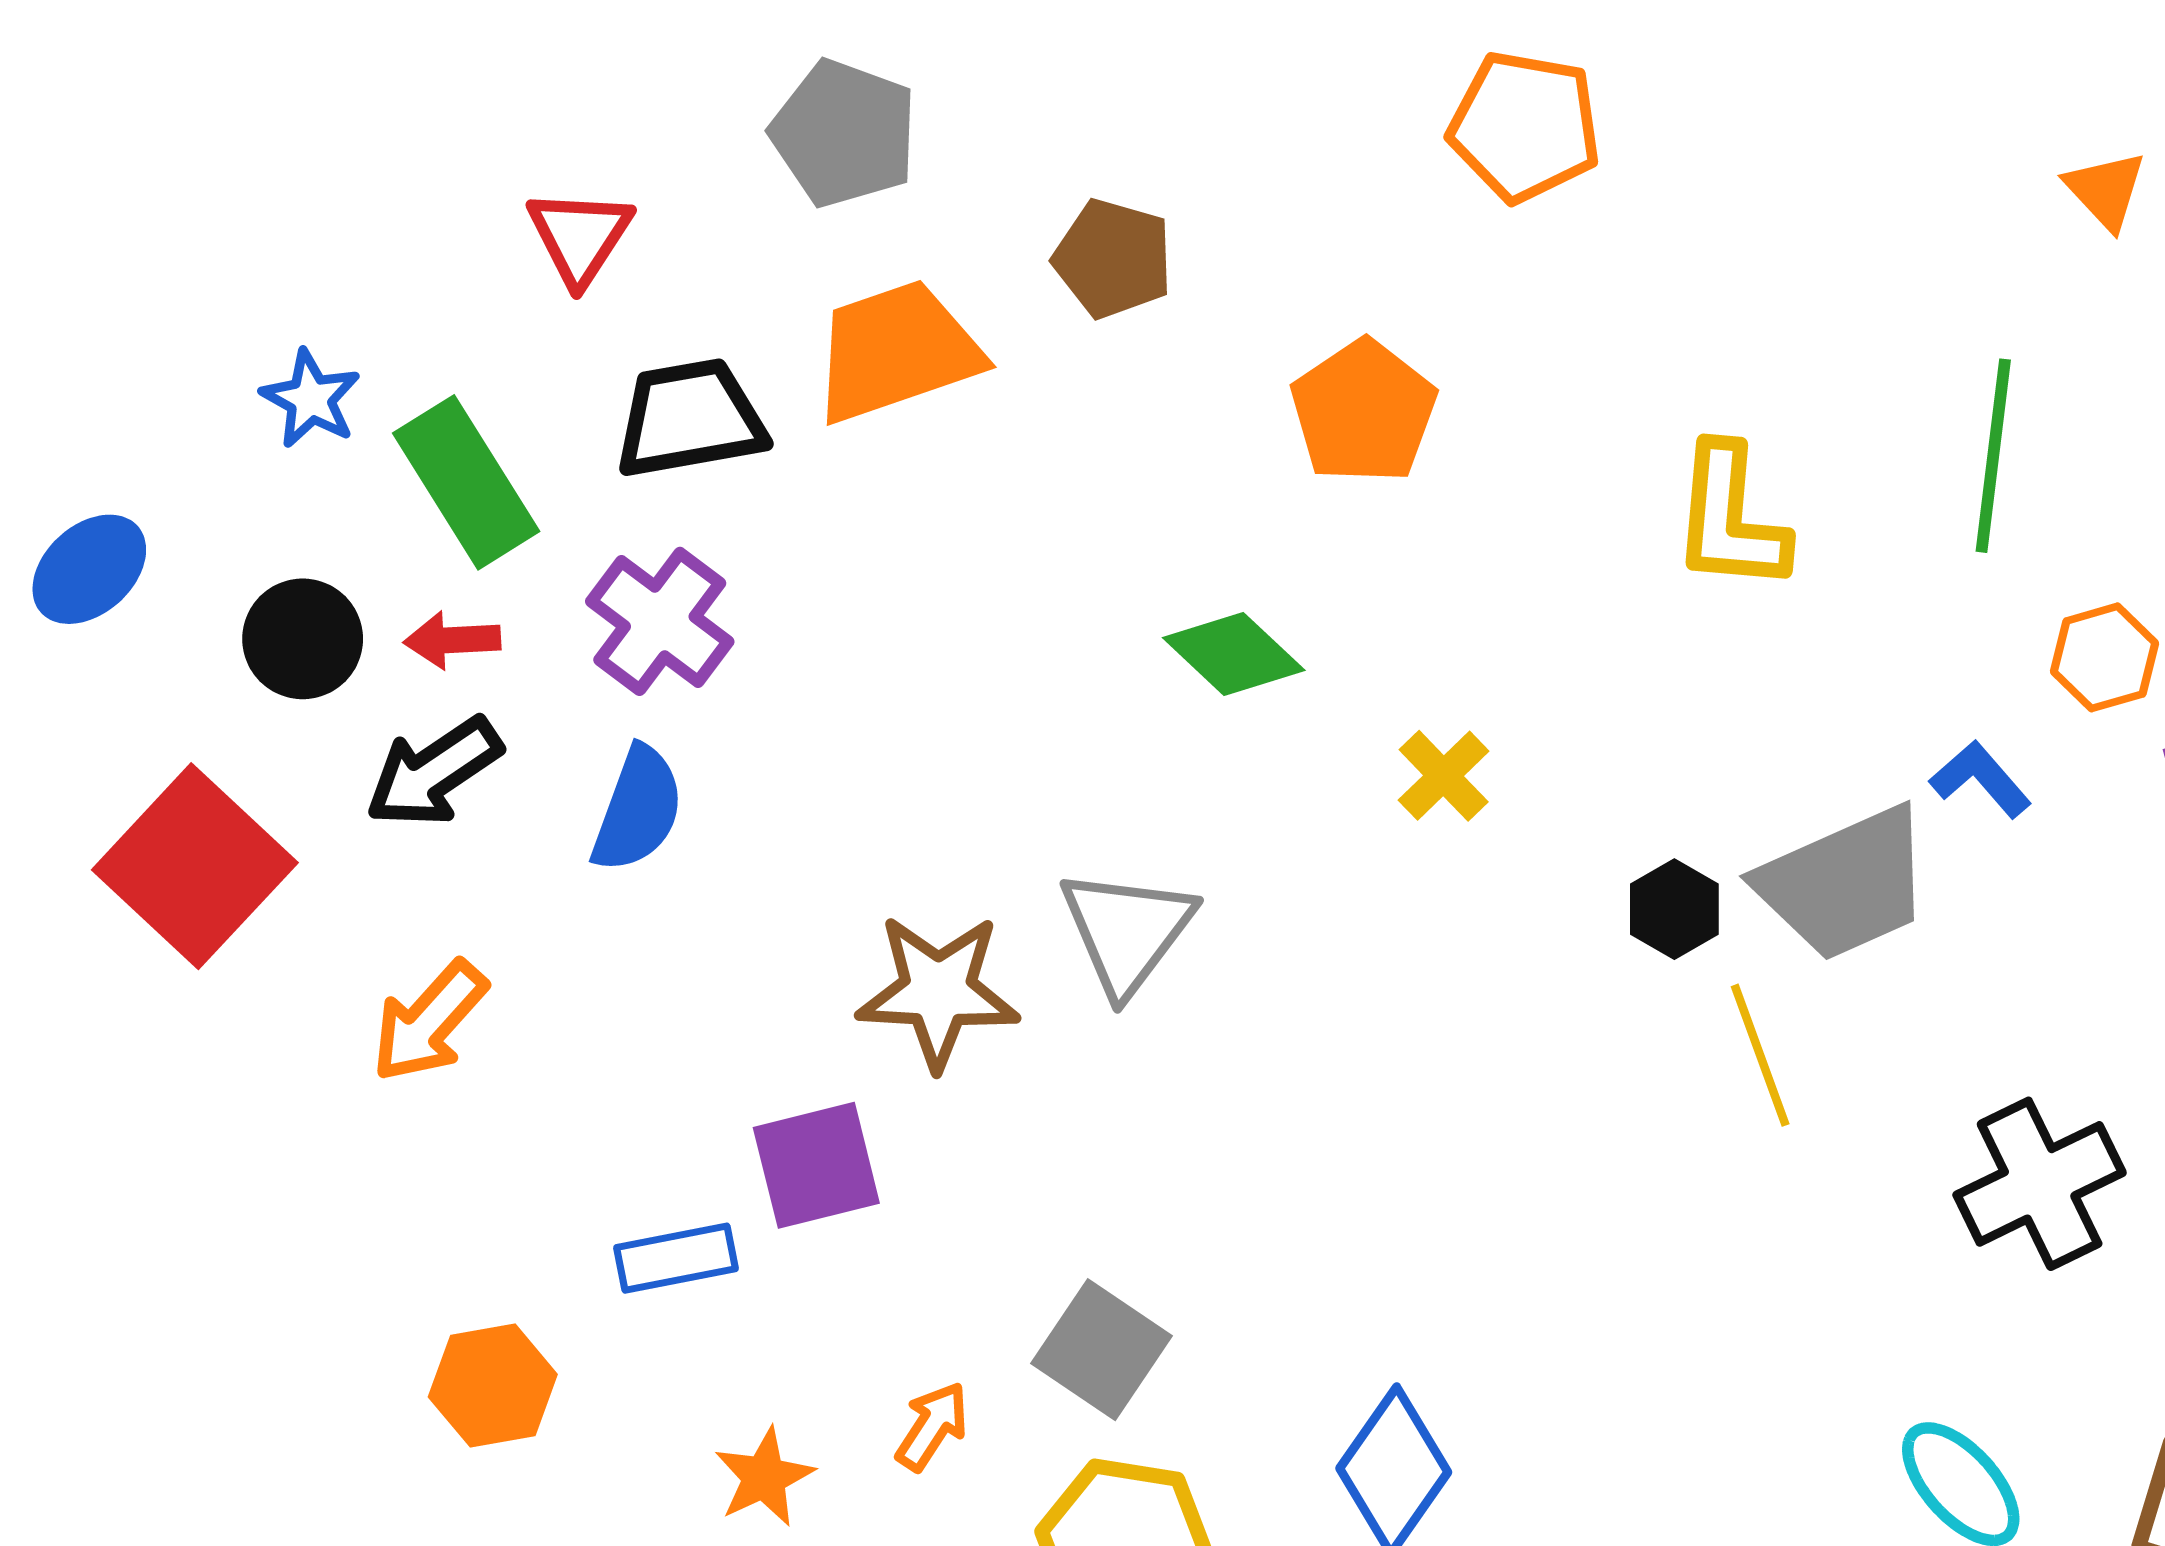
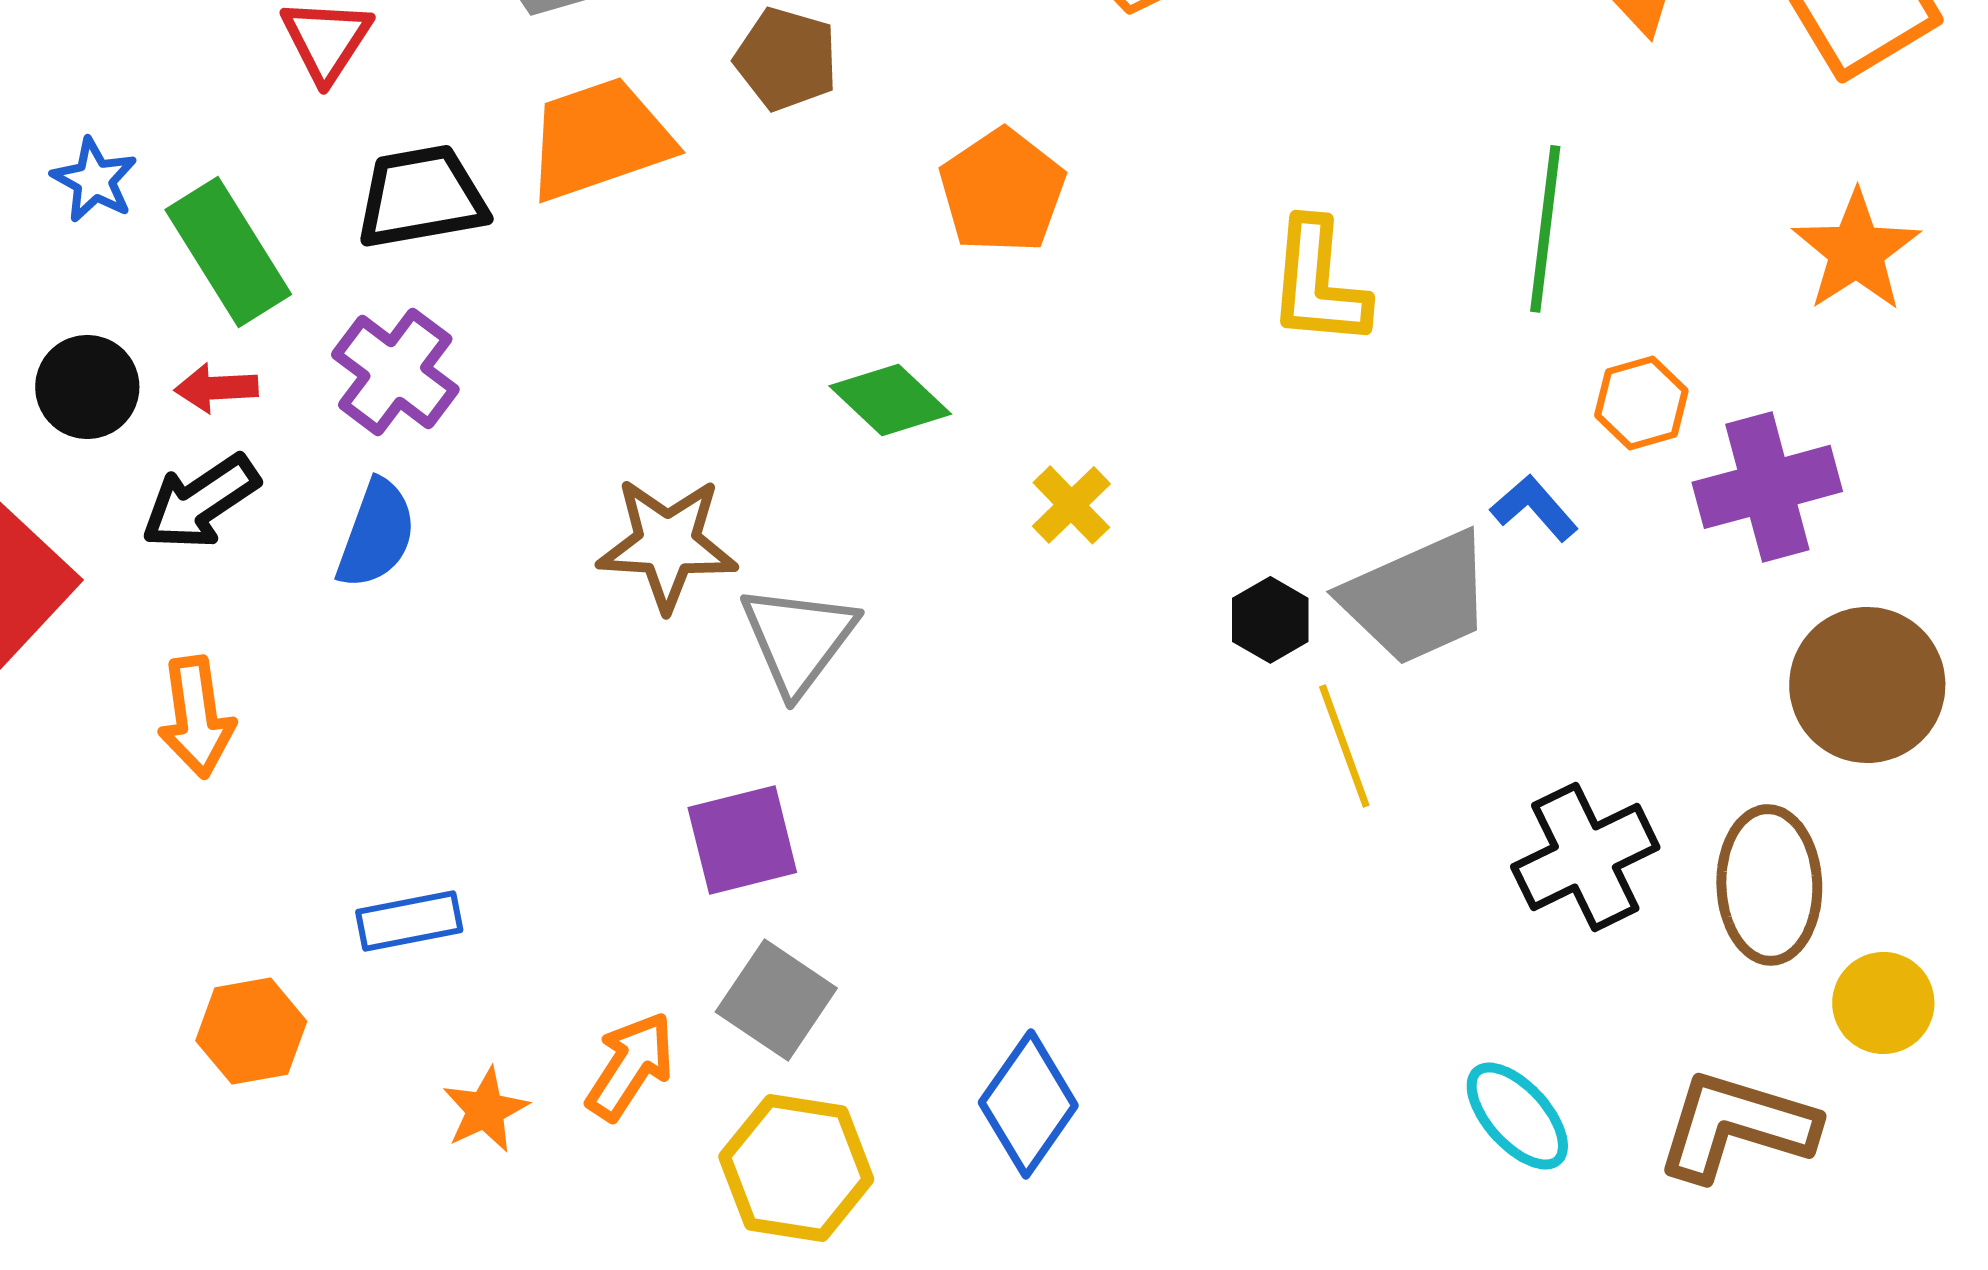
brown star: (938, 991) -> (667, 544), moved
orange arrow: (429, 1022) -> (196, 717), turned -50
purple square: (816, 1165) -> (742, 840), moved
orange arrow: (932, 1426) -> (630, 1066), size x1.4

